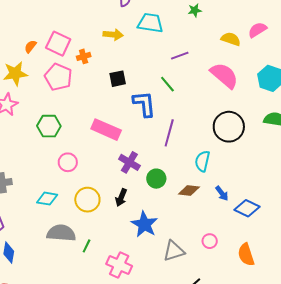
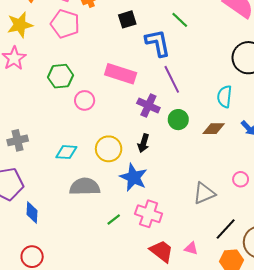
purple line: (169, 133) -> (172, 79), moved, turned -36
pink circle: (68, 162) -> (85, 100), moved
blue star: (144, 224) -> (133, 177), moved
green line: (87, 246) -> (114, 219), moved, turned 32

